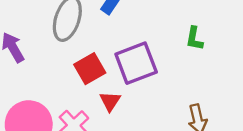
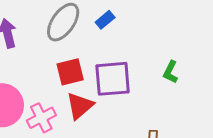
red triangle: (110, 101) -> (80, 106), size x1.4

